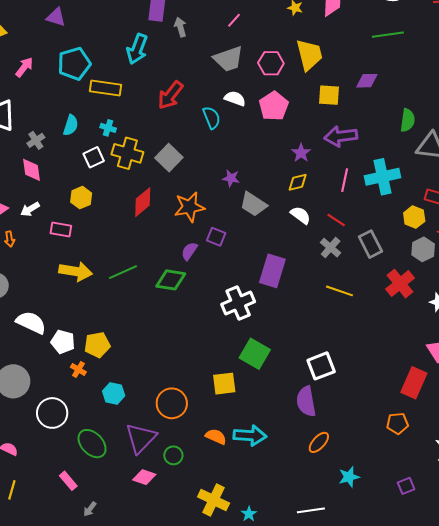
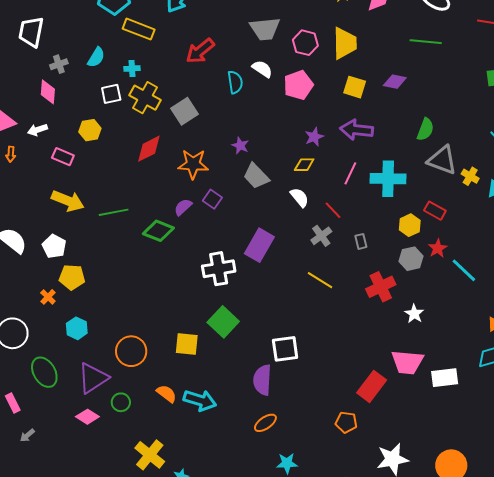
cyan cross: (108, 128) -> (132, 68), turned -35
gray rectangle: (370, 244) -> (361, 241), size x0.6
white pentagon: (63, 342) -> (54, 246), moved

